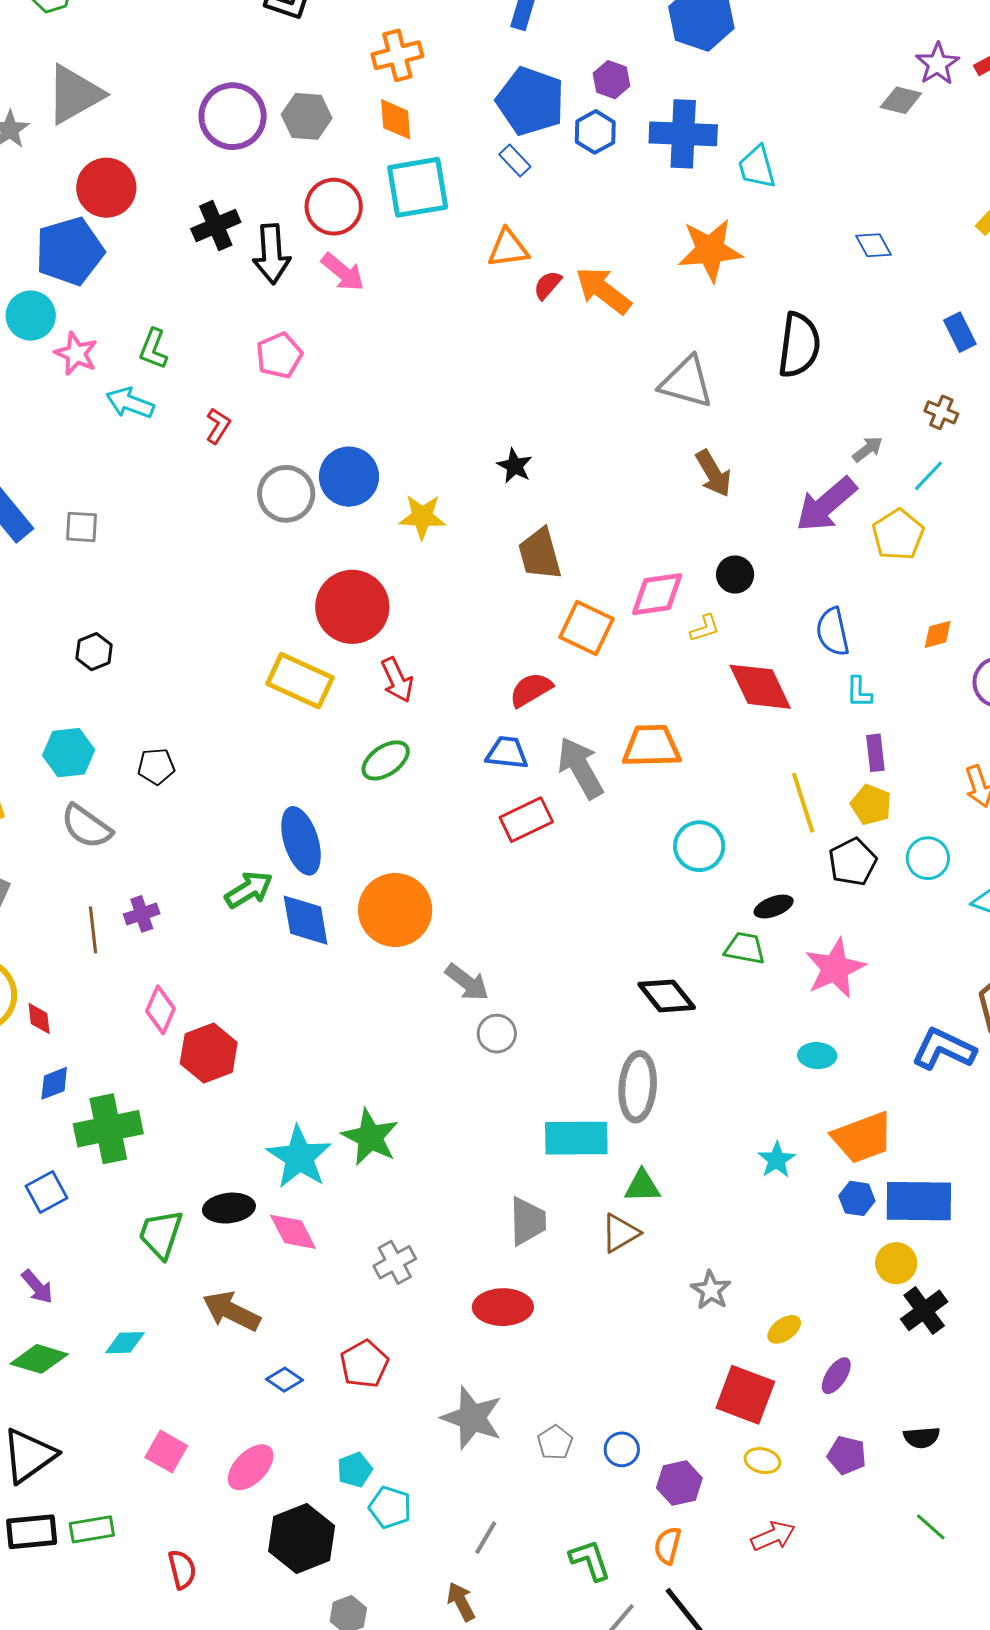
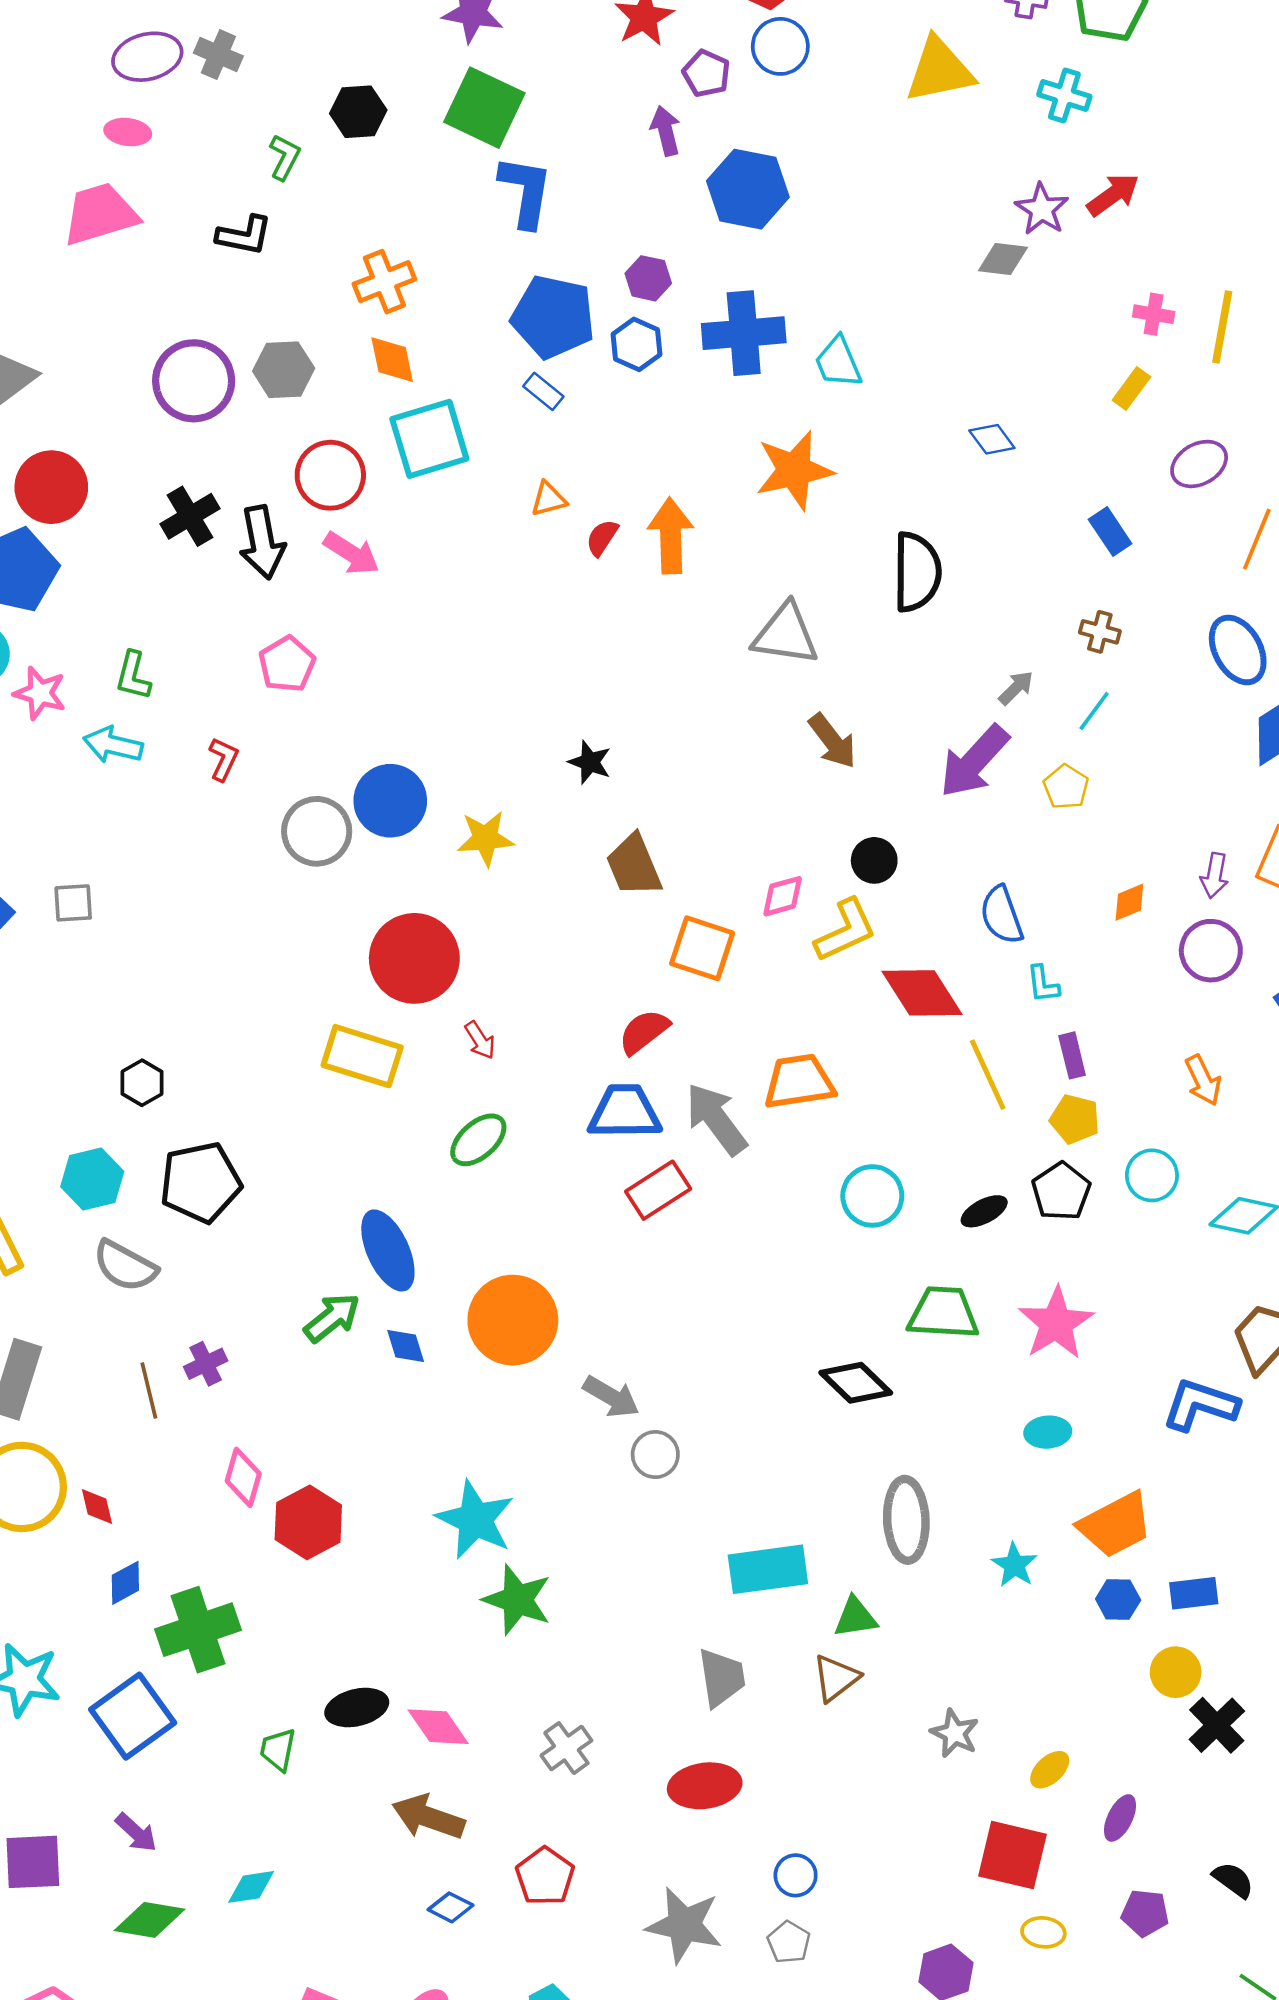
orange triangle: (508, 248) -> (548, 499), size x0.7
orange arrow: (603, 290) -> (671, 536), turned 58
yellow pentagon: (898, 535) -> (1066, 787), size x0.7
pink diamond: (657, 594) -> (783, 896), size x0.7
yellow L-shape: (705, 628) -> (846, 930), size x1.8
black hexagon: (94, 652) -> (142, 1083), moved
red arrow: (397, 680) -> (480, 1040), size x0.7
blue trapezoid: (507, 753) -> (625, 1112), size x1.4
black pentagon: (156, 766) -> (201, 1182), size x1.8
yellow line: (803, 803) -> (988, 1075), moved
black ellipse: (774, 907) -> (984, 1211), moved
blue diamond: (306, 920) -> (406, 1346), size x0.6
green trapezoid: (745, 948) -> (943, 1313), size x1.4
gray ellipse: (638, 1087) -> (906, 1520), moved
cyan star: (299, 1157) -> (475, 1520), moved
blue square: (46, 1192) -> (133, 1716), size x1.6
blue rectangle: (919, 1201) -> (1194, 1593), size x0.6
green trapezoid: (161, 1234) -> (278, 1750), size x0.7
brown arrow: (231, 1311) -> (428, 1817), moved
black semicircle: (922, 1437) -> (1233, 1880), turned -132
blue circle: (622, 1449) -> (796, 1875), moved

